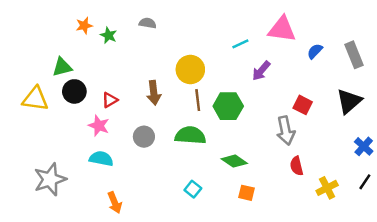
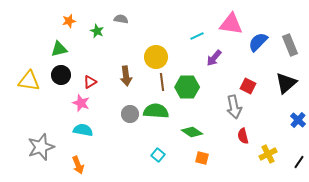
green star: (109, 35) -> (97, 31), moved
blue semicircle: (315, 51) -> (258, 42), size x1.5
green triangle: (62, 67) -> (59, 49), moved
gray circle: (144, 137) -> (130, 114), moved
black line: (365, 182) -> (299, 162), moved
orange arrow: (115, 203) -> (78, 165), moved

